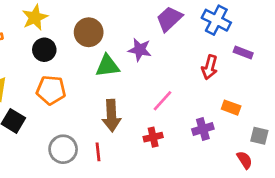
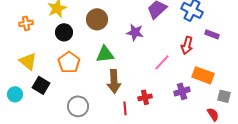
green triangle: (107, 66) -> (105, 54), moved
orange pentagon: (51, 90) -> (69, 62), turned 30
pink line: (163, 101) -> (162, 62), moved
orange rectangle: (231, 108) -> (203, 75), size x1.5
red line: (98, 152) -> (125, 108), moved

